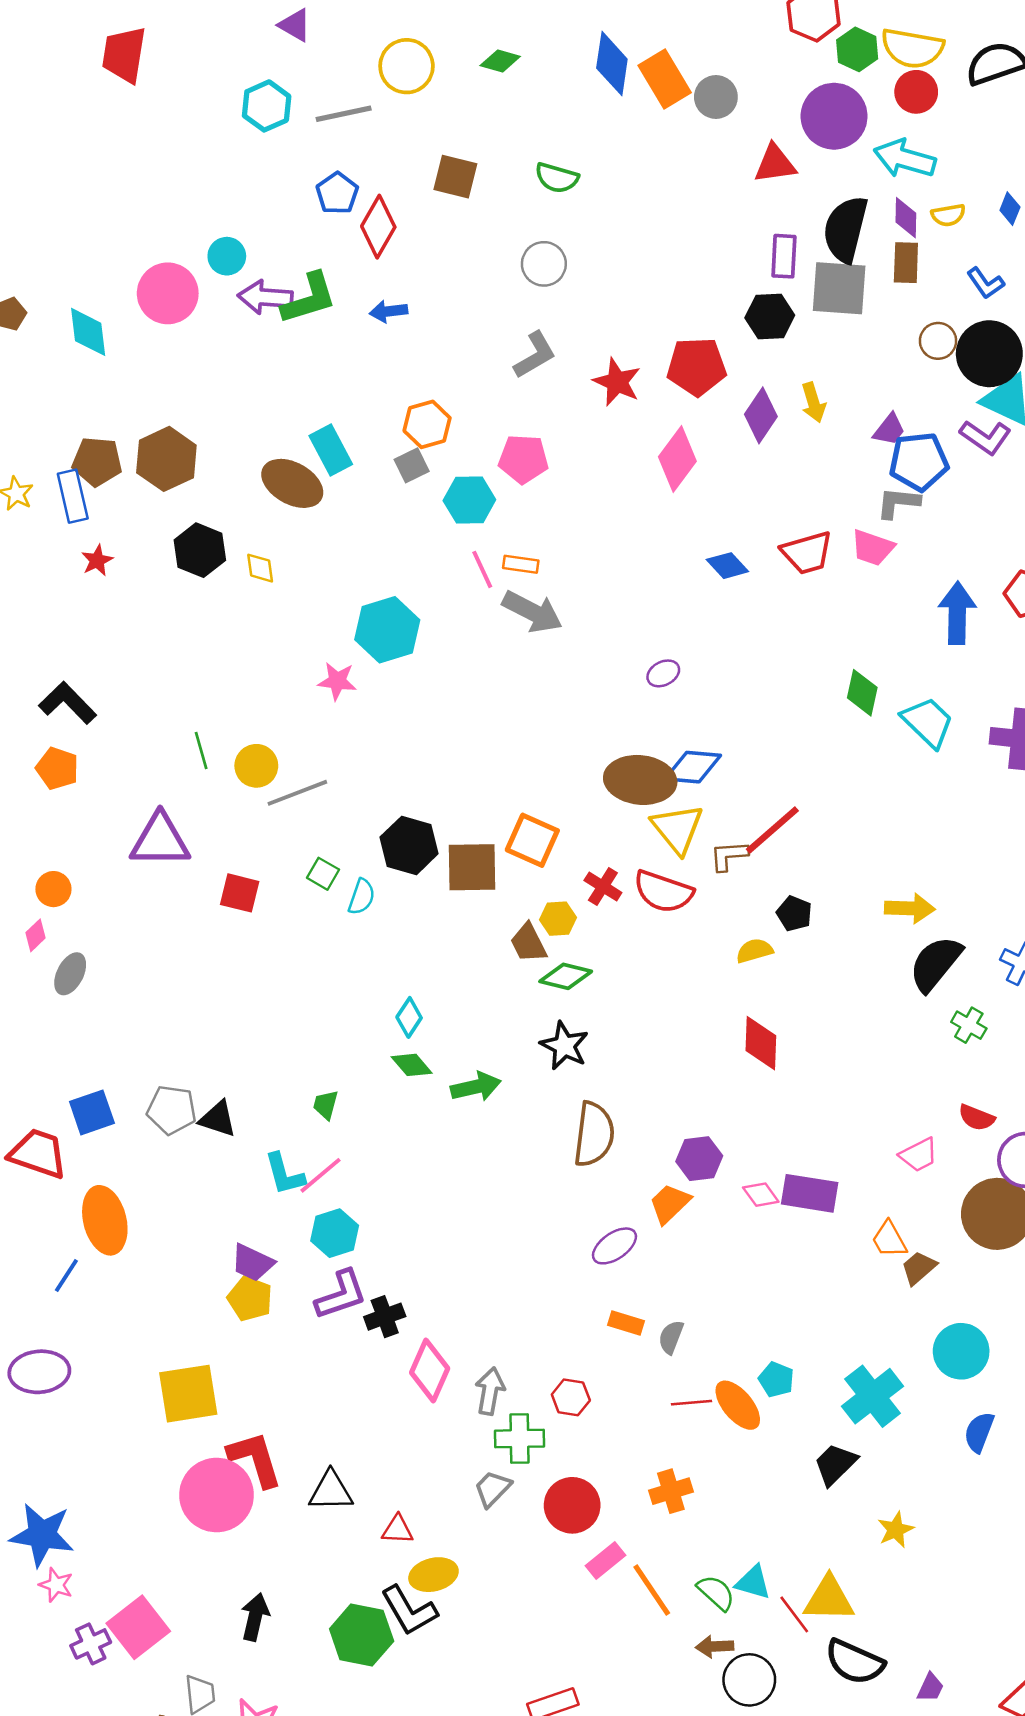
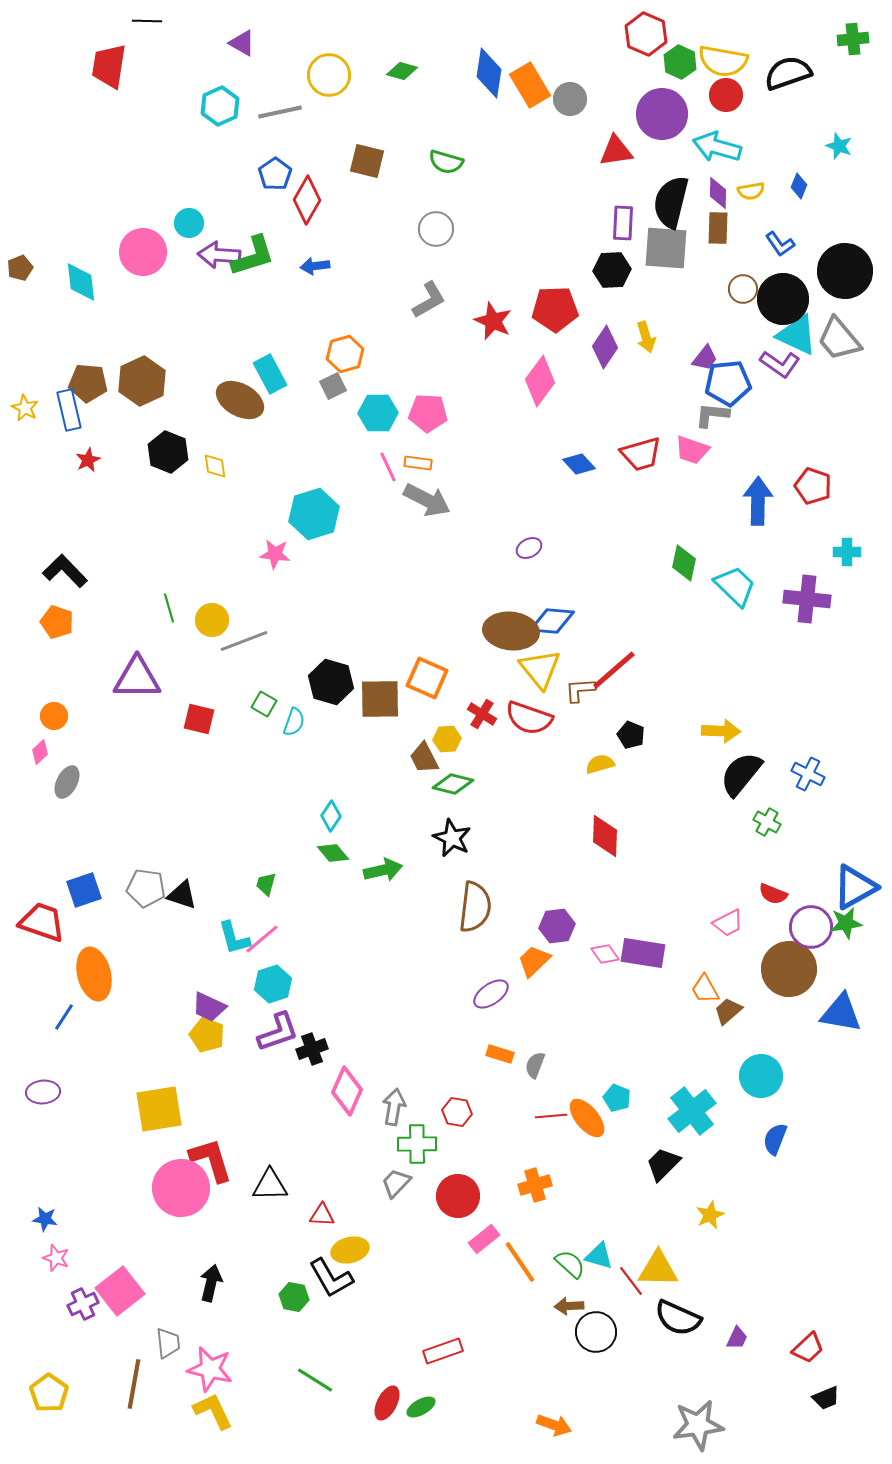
pink pentagon: (523, 459) -> (428, 413), moved
purple ellipse: (39, 1372) -> (43, 1092), size x0.7
blue star: (42, 1535) -> (45, 1219), size x0.5
green hexagon: (362, 1635) -> (294, 1297), size x0.6

